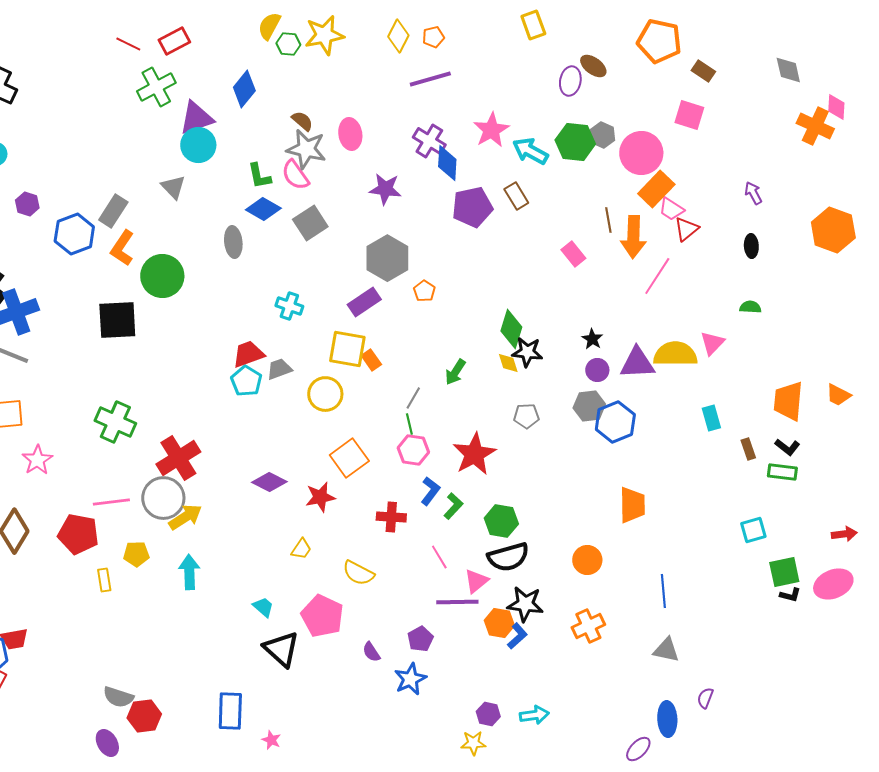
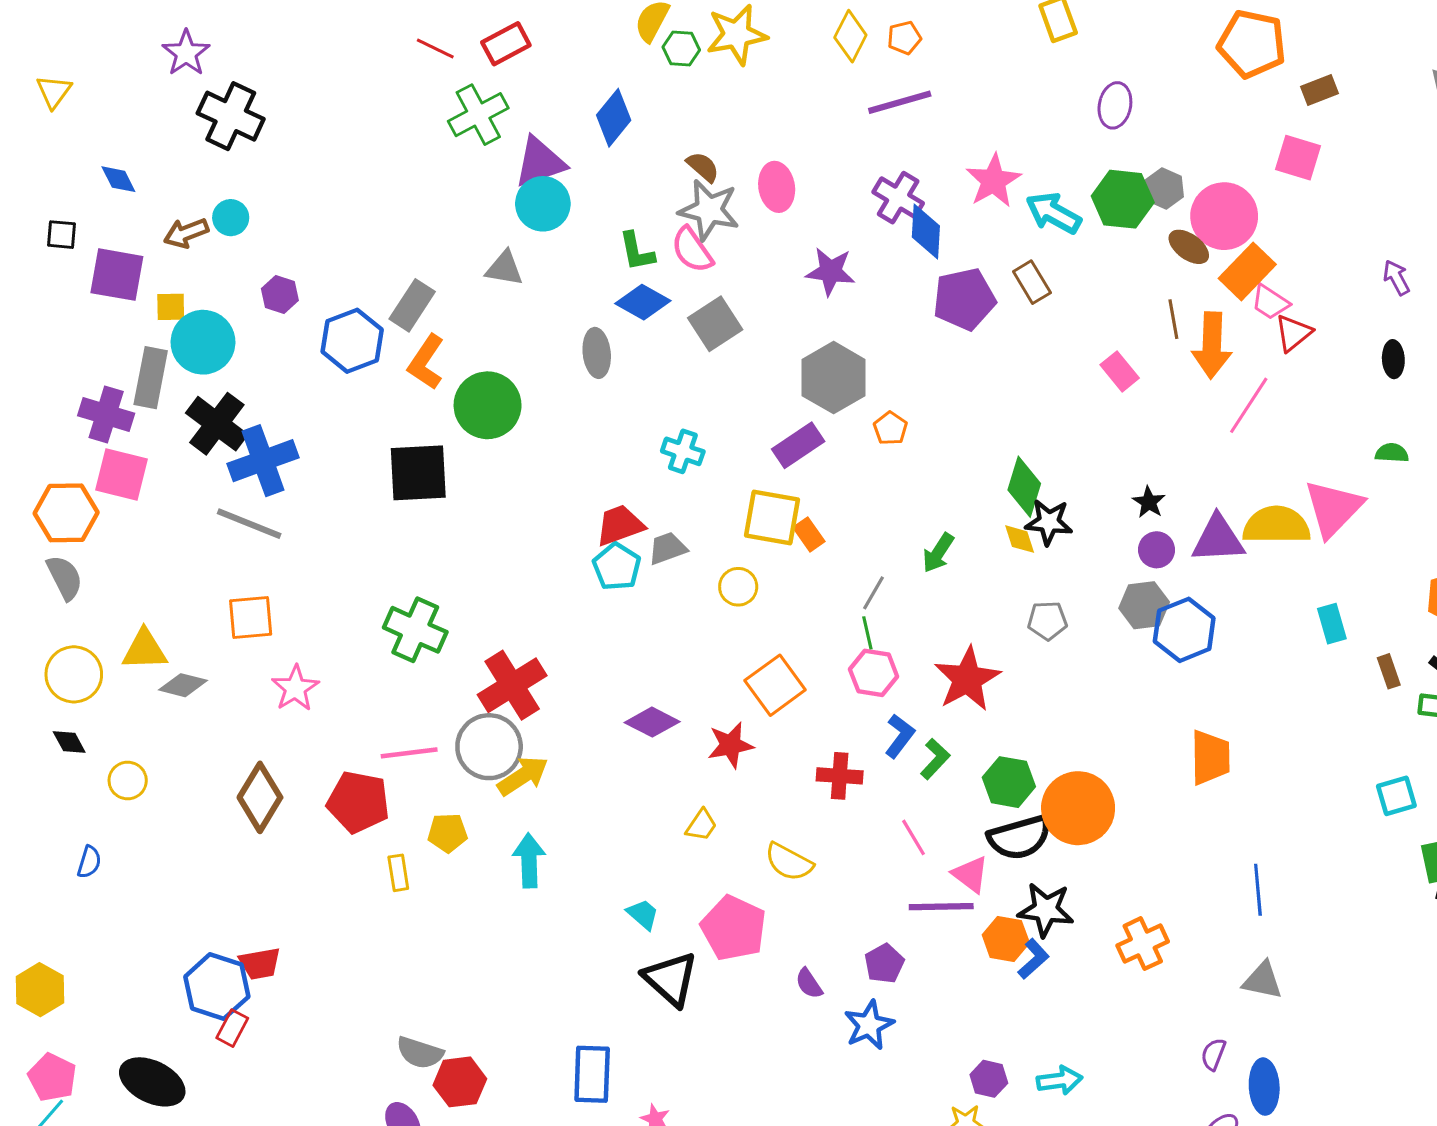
brown ellipse: (593, 66) -> (1189, 247), moved
brown rectangle: (703, 71) -> (1320, 90), turned -55
gray triangle: (173, 187) -> (504, 268), turned -36
pink triangle: (712, 343) -> (1333, 508), size x1.6
yellow circle: (325, 394) -> (738, 587), size x0.7
orange circle: (587, 560) -> (1078, 808), moved, size x1.6
pink triangle: (476, 581) -> (970, 874), turned -44
purple semicircle: (705, 698) -> (1213, 1054), moved

